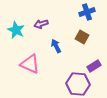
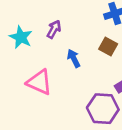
purple arrow: (41, 24) -> (54, 29), turned 136

